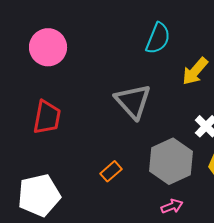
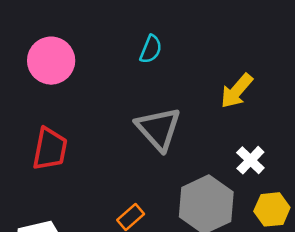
cyan semicircle: (158, 38) -> (151, 49), moved, size x0.7

